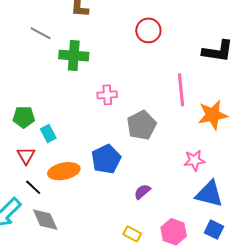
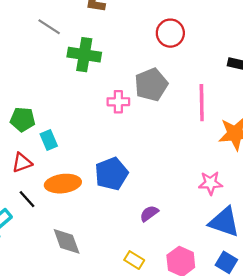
gray pentagon: (141, 125) -> (151, 85), moved
red triangle: (26, 156) -> (22, 163), turned 36
gray diamond: (45, 220) -> (67, 241), moved

